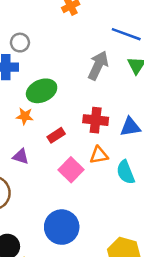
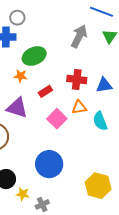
purple triangle: (21, 156) -> (17, 108), size x1.6

